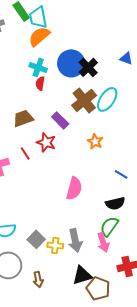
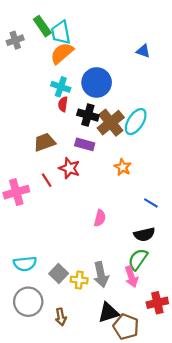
blue triangle: (126, 58) -> (143, 51), moved
black cross: (88, 67) -> (88, 115), moved, turned -30
purple rectangle: (60, 120) -> (85, 144), turned -30
pink semicircle: (74, 188) -> (100, 218), size x0.7

